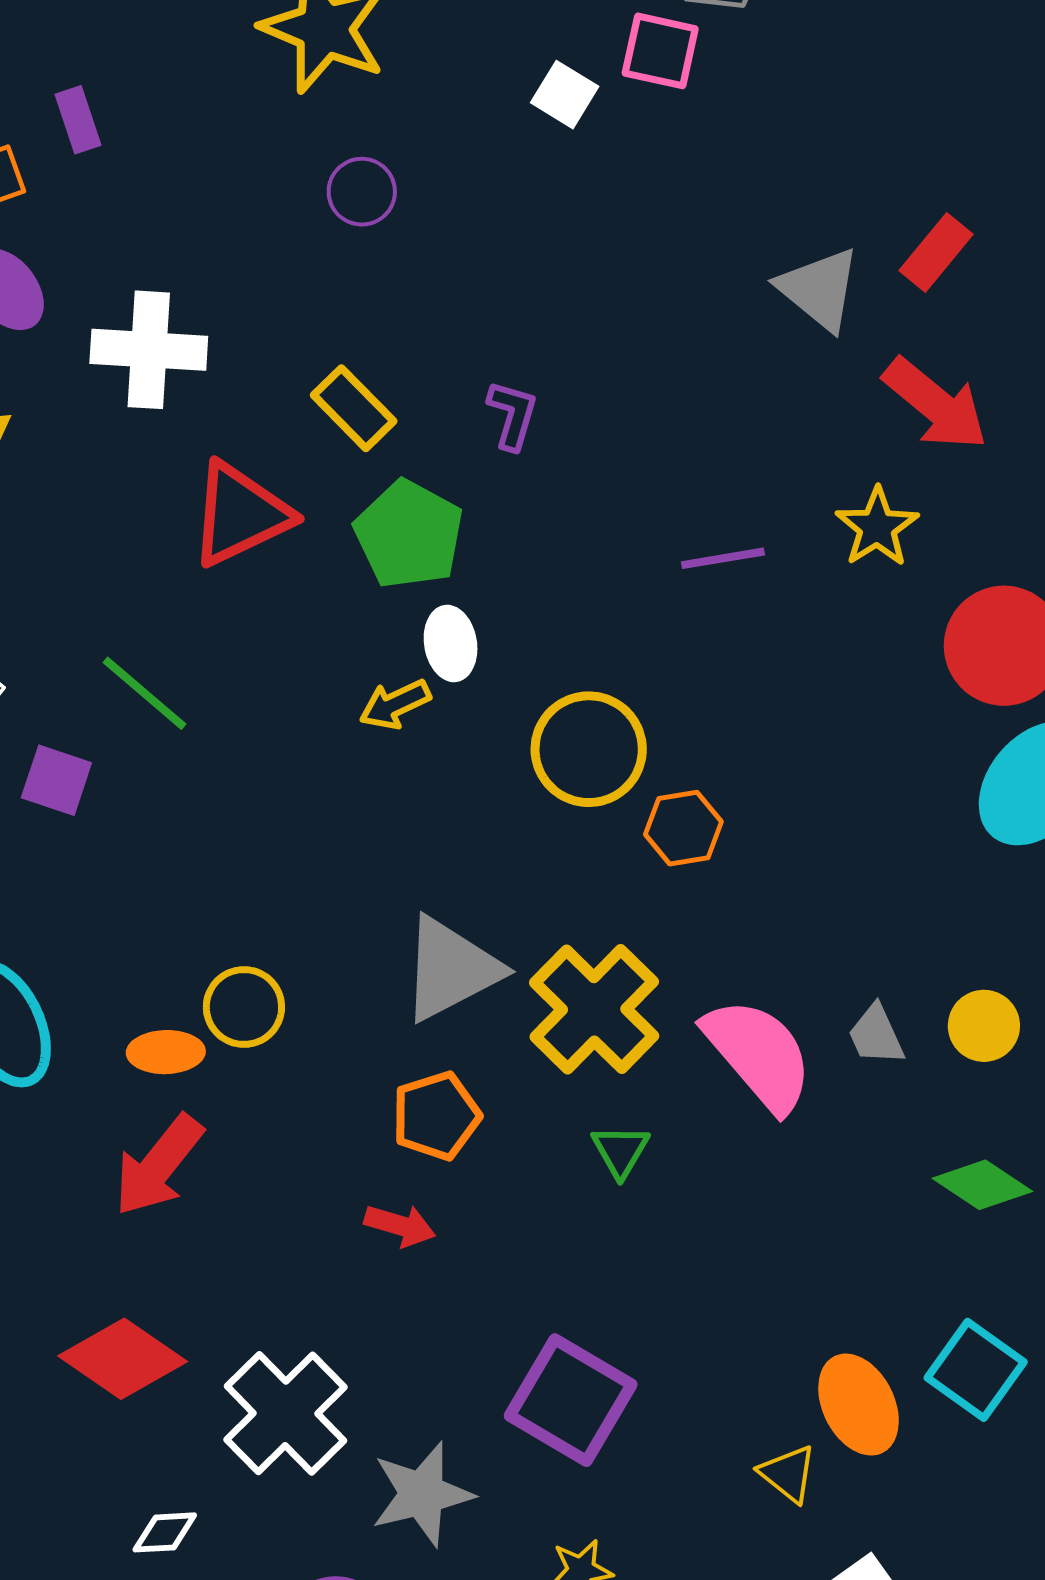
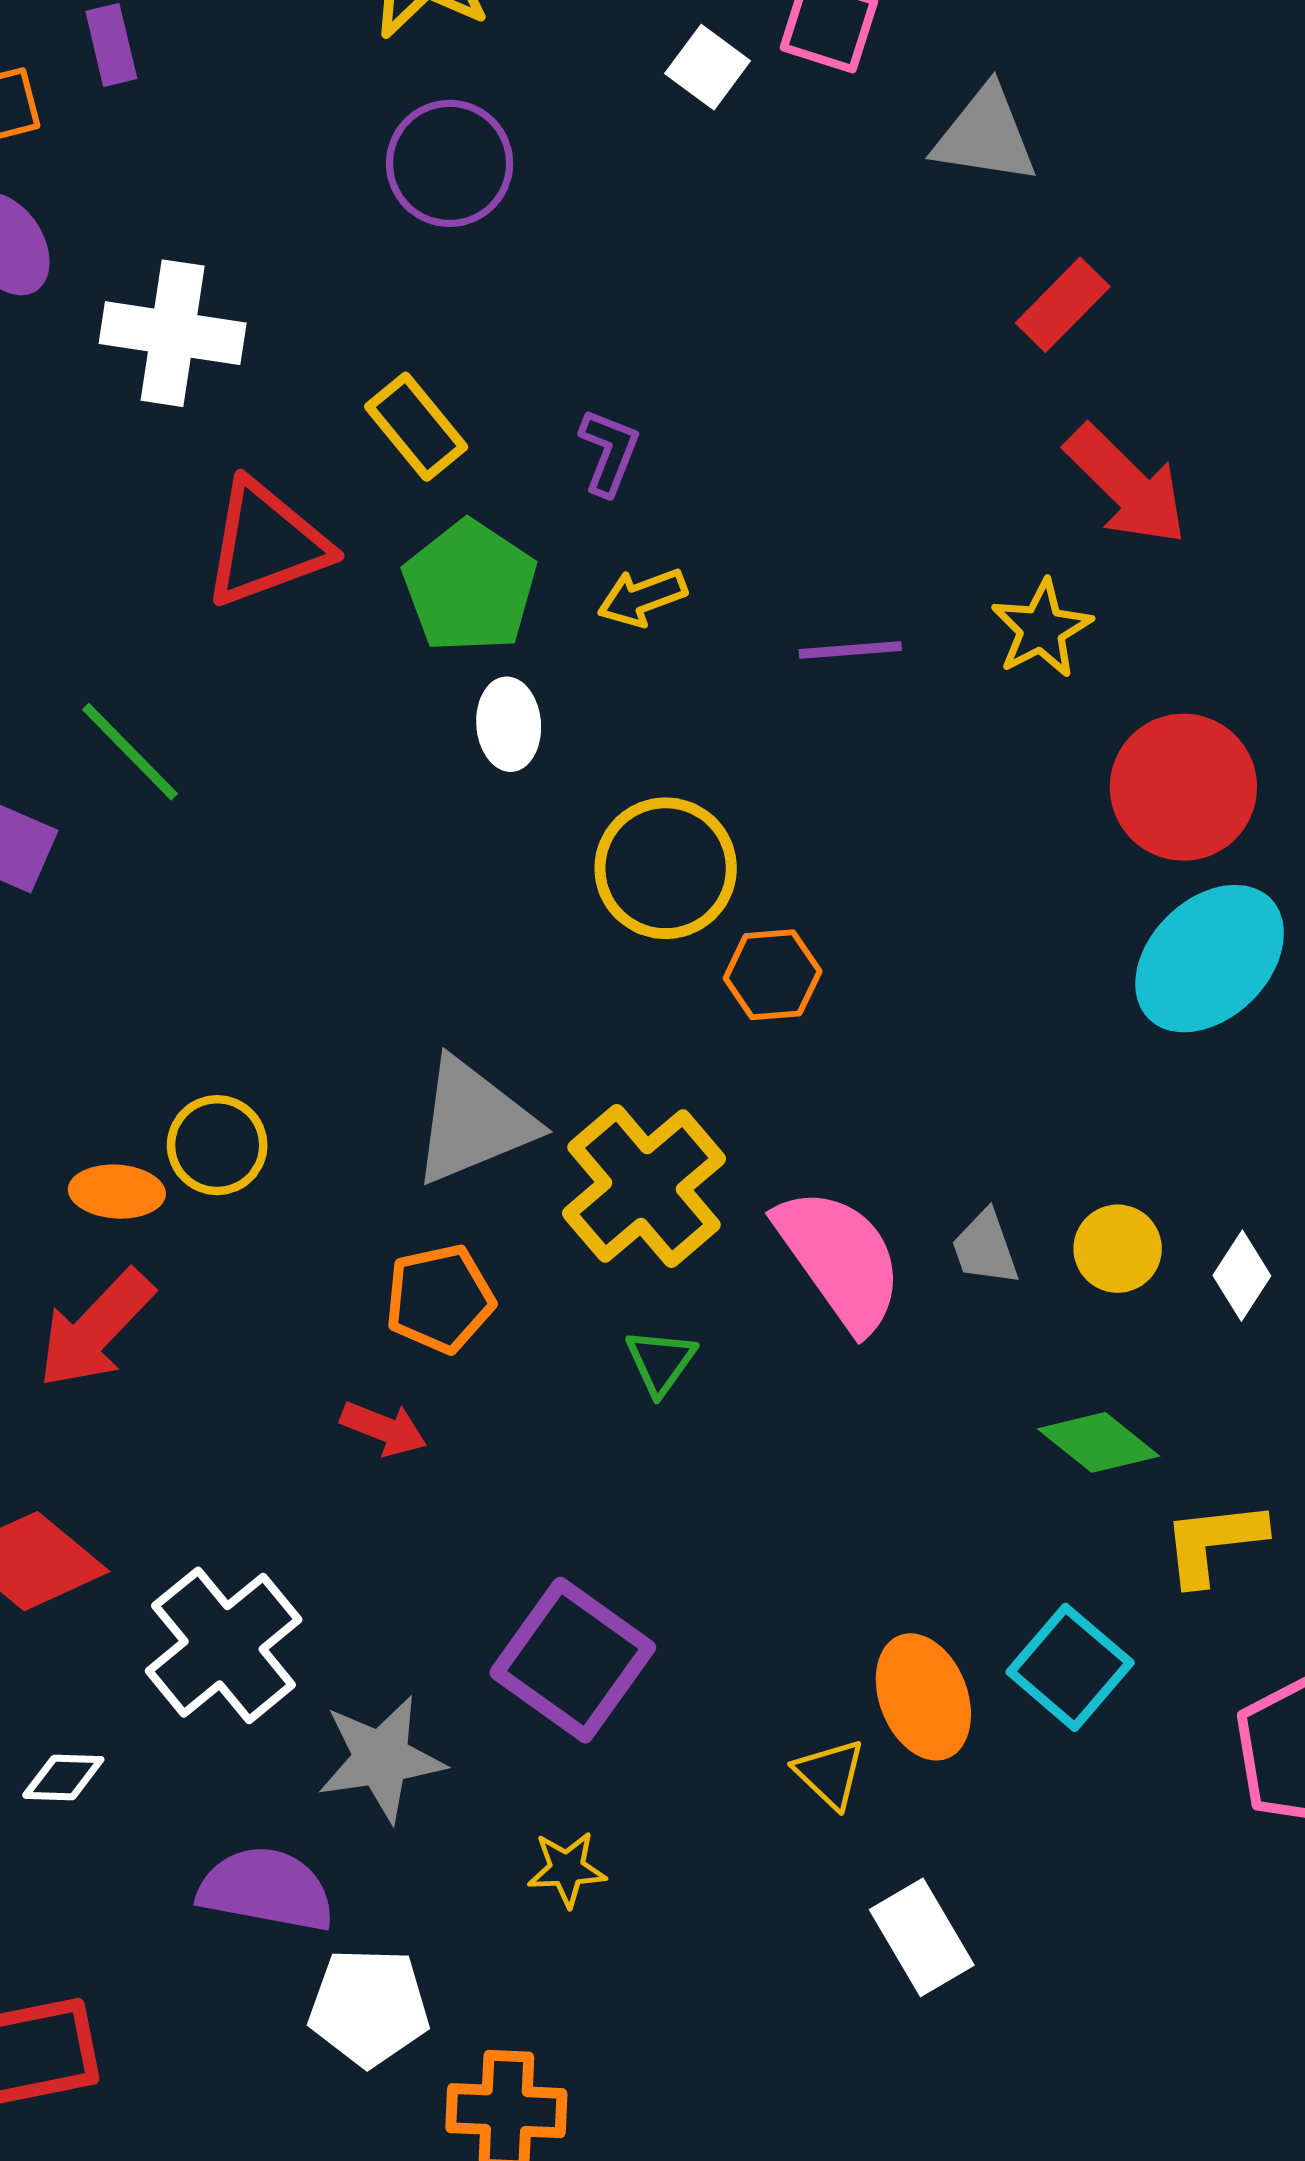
purple circle: (362, 192) -> (450, 163), size x1.5
red rectangle: (936, 252) -> (1063, 305), moved
gray triangle: (819, 289) -> (985, 135), moved, turned -36
yellow arrow: (395, 704) -> (642, 597), moved

